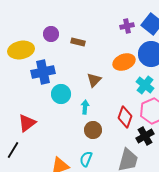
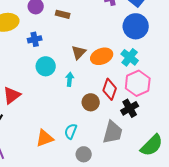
orange ellipse: (124, 62) -> (102, 56), moved
blue cross: (43, 72) -> (35, 39), moved, size x0.6
brown circle: (93, 130) -> (91, 102), moved

